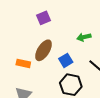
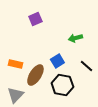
brown ellipse: (44, 50) -> (35, 75), moved

